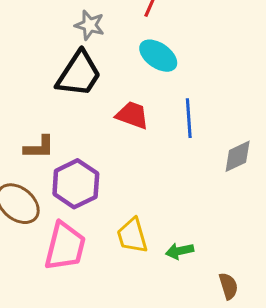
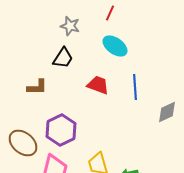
black trapezoid: (79, 74) -> (63, 58), size x0.7
brown L-shape: (39, 147) -> (37, 87), moved

